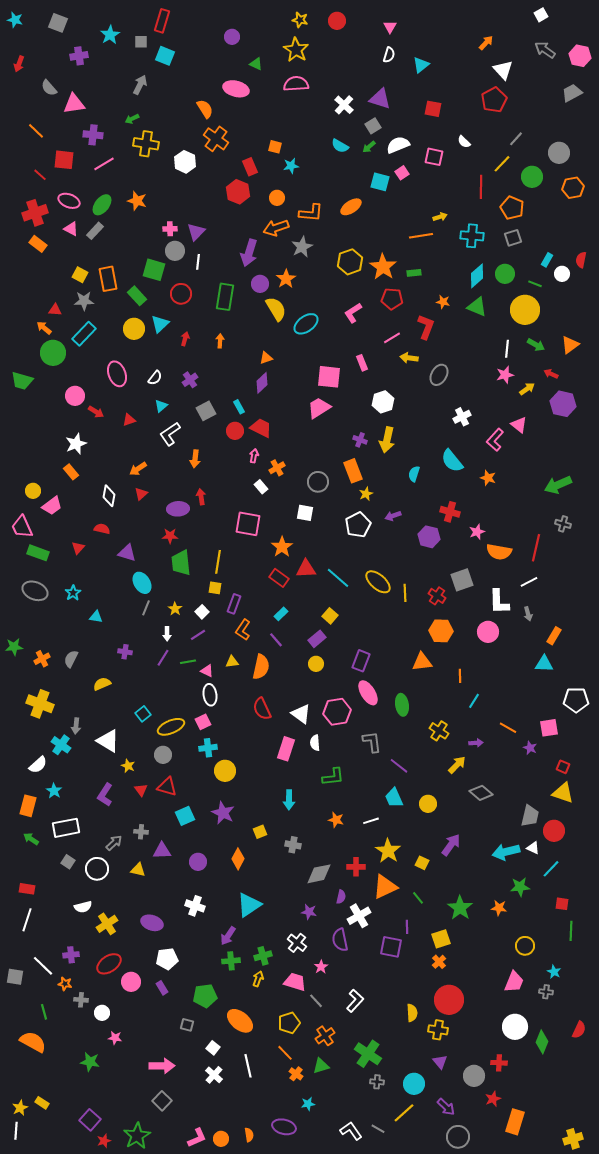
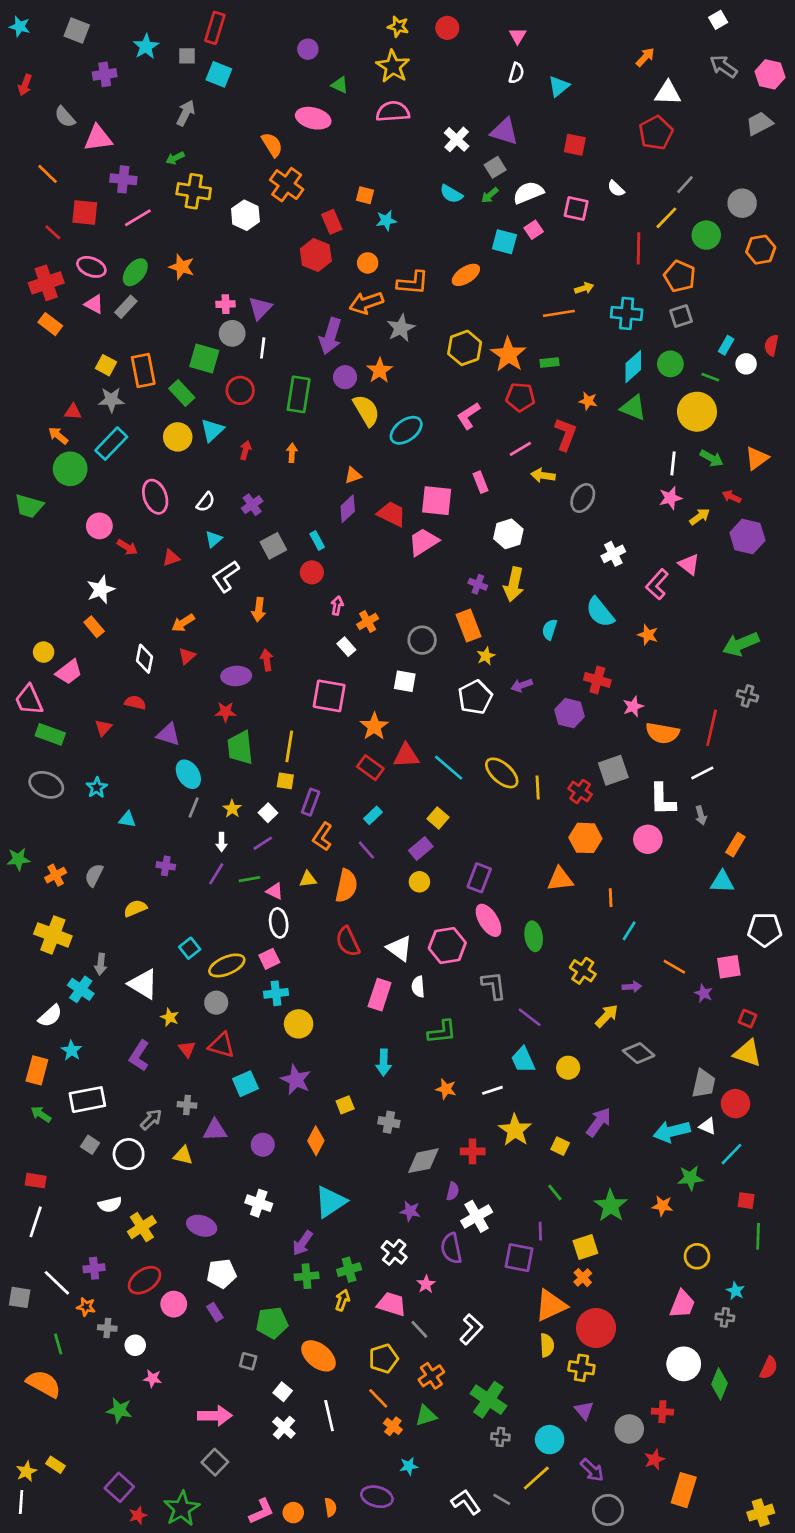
white triangle: (503, 70) -> (668, 93), turned -45
red trapezoid: (261, 428) -> (392, 514), moved
orange triangle: (385, 887) -> (551, 1305), moved

